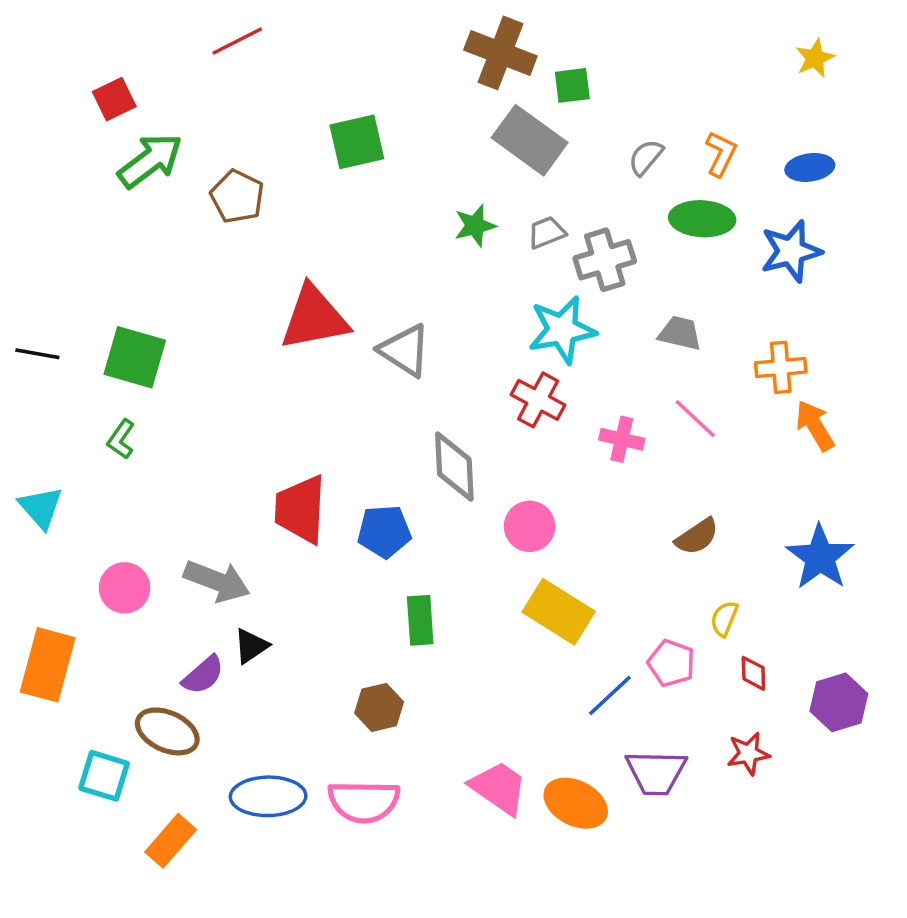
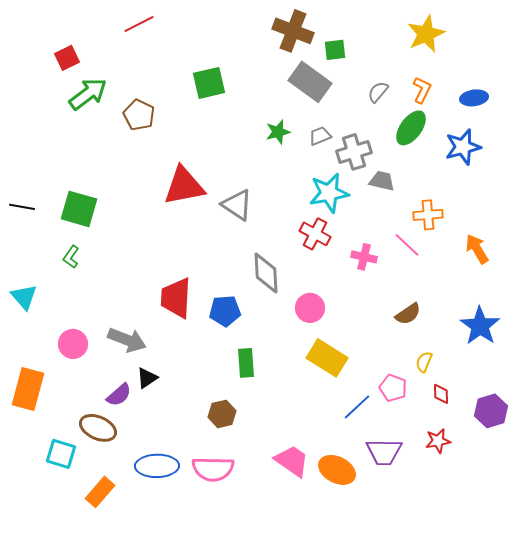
yellow star: (815, 58) -> (426, 34), moved, size x1.6
green ellipse: (702, 219) -> (411, 128), turned -57
gray trapezoid: (680, 333) -> (382, 181), moved
orange cross: (781, 367) -> (428, 215), moved

